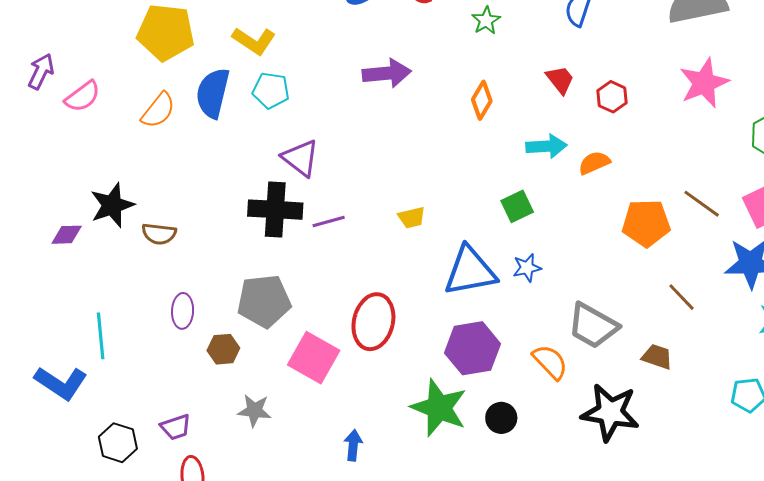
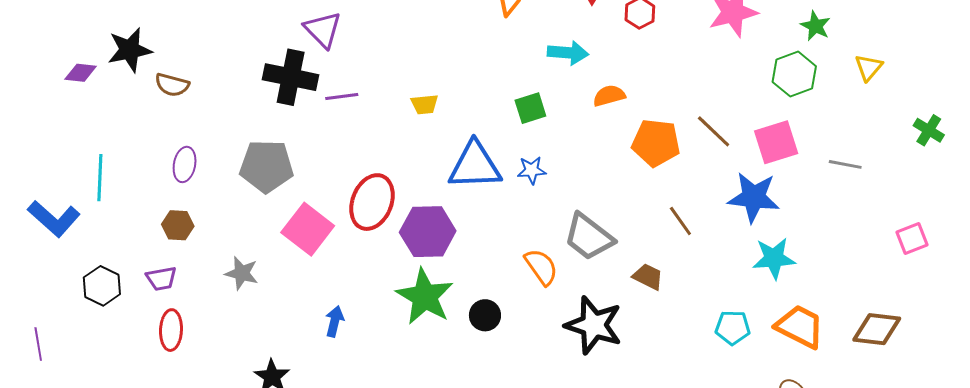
orange semicircle: (594, 163) -> (609, 96), moved
purple hexagon: (472, 348) -> (428, 232), moved
brown hexagon: (223, 349) -> (178, 225), moved

